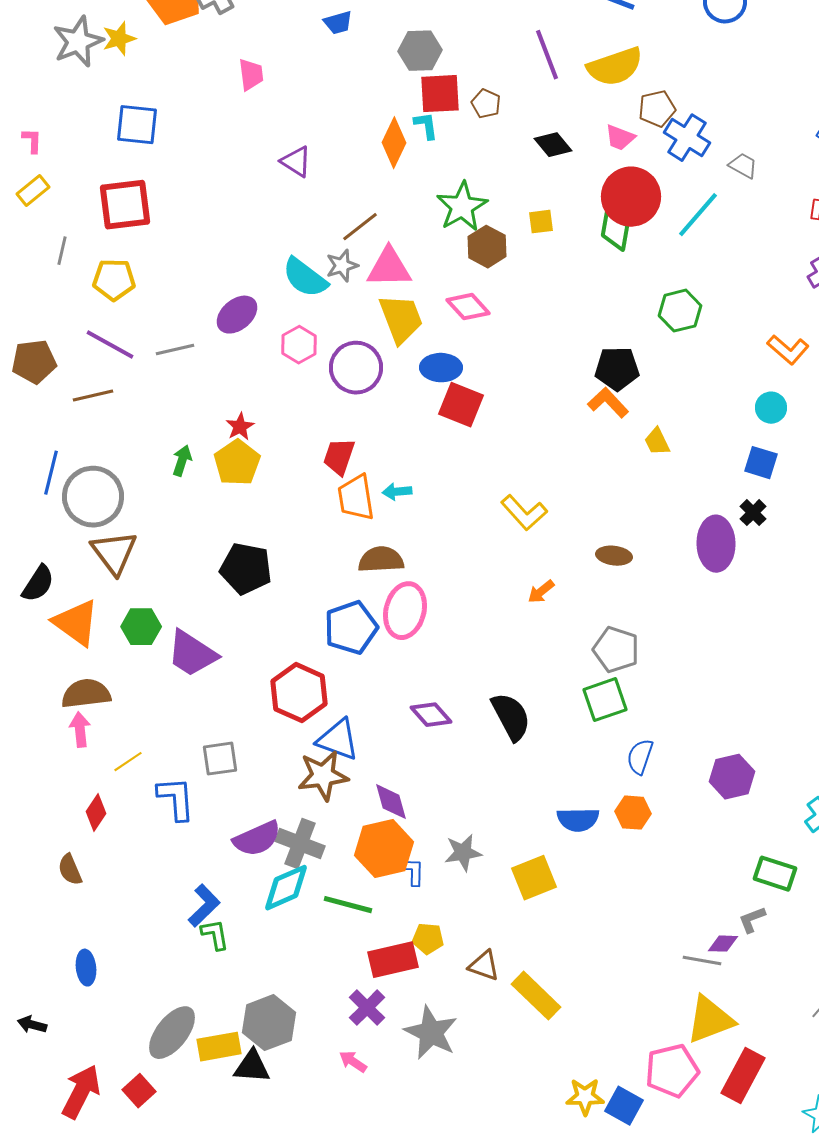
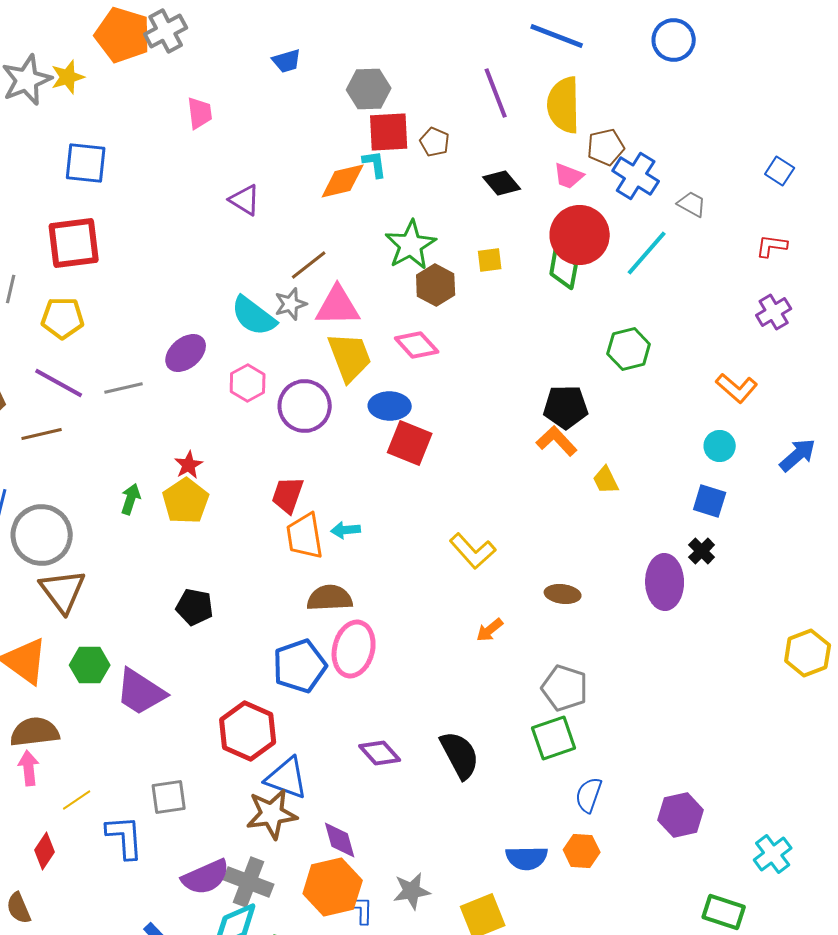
yellow semicircle: (615, 67) -> (564, 105), turned 108
orange diamond: (394, 143) -> (343, 181), turned 51
black pentagon: (246, 569) -> (195, 607), size x0.7

